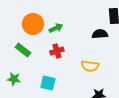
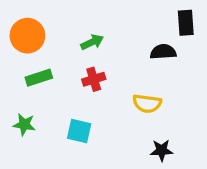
orange circle: (33, 24) -> (27, 36), moved
green rectangle: (23, 50) -> (39, 78), turned -56

